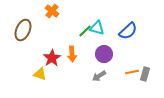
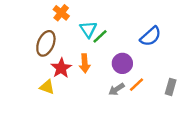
cyan triangle: (97, 28) -> (88, 29), moved, turned 42
brown ellipse: (23, 30) -> (46, 43), moved
orange line: (132, 72) -> (136, 85), moved, turned -32

